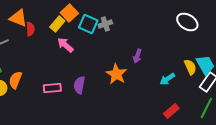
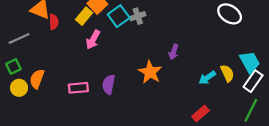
cyan square: (88, 24) -> (119, 16), turned 30
pink arrow: (65, 45) -> (93, 40), turned -102
yellow semicircle: (190, 67) -> (227, 73), moved
red rectangle: (171, 111) -> (200, 114), moved

